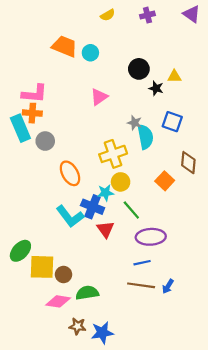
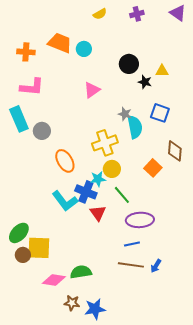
orange cross: (32, 113) -> (26, 52), moved
brown circle: (64, 275) -> (23, 255), moved

